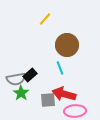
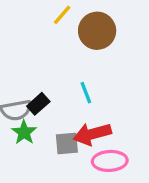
brown circle: (67, 45) -> (97, 31), moved
red arrow: (64, 94) -> (92, 134), turned -30

